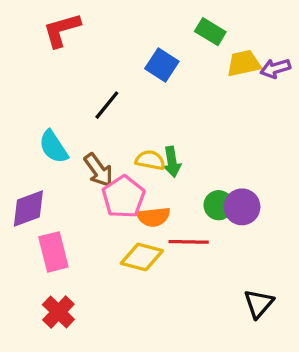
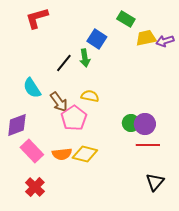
green arrow: (172, 162) -> (85, 58), moved
orange semicircle: (154, 217) -> (62, 154), moved
red line: (189, 242) -> (148, 145), moved
pink rectangle: (53, 252) -> (32, 151), turned -30

